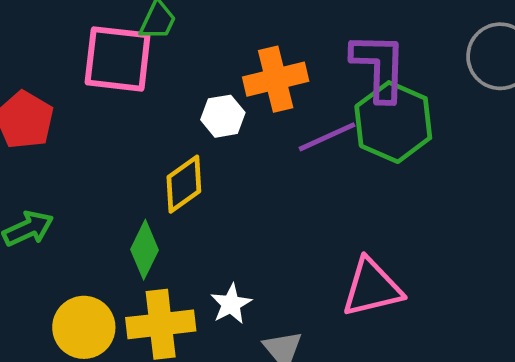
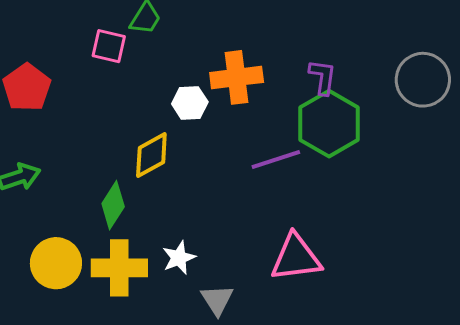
pink square: (118, 59) -> (109, 46), size x0.6
purple L-shape: (379, 67) -> (323, 77), size x0.6
purple line: (327, 137) -> (276, 160), moved

